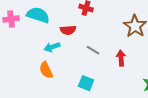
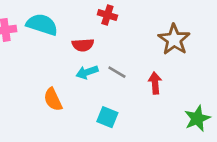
cyan arrow: (52, 47) -> (87, 72), moved

